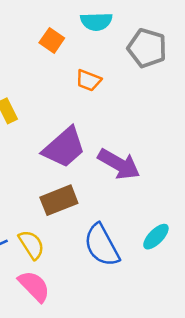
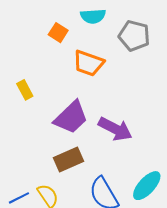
orange trapezoid: (88, 80) -> (88, 63), size x1.5
cyan ellipse: (156, 237) -> (147, 186), size x1.4

